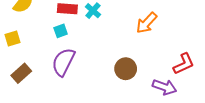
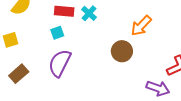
brown circle: (126, 69) -> (122, 51), moved

